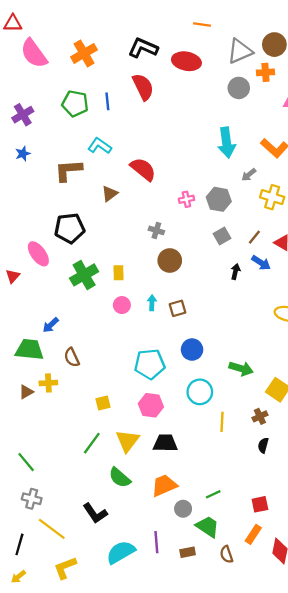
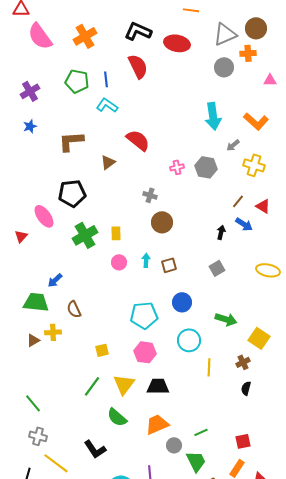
cyan L-shape: (100, 146) -> (107, 105), moved
gray square: (222, 236) -> (217, 268), moved
green trapezoid: (208, 527) -> (196, 461), turned 30

